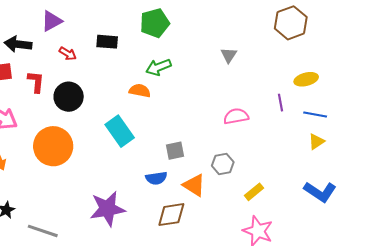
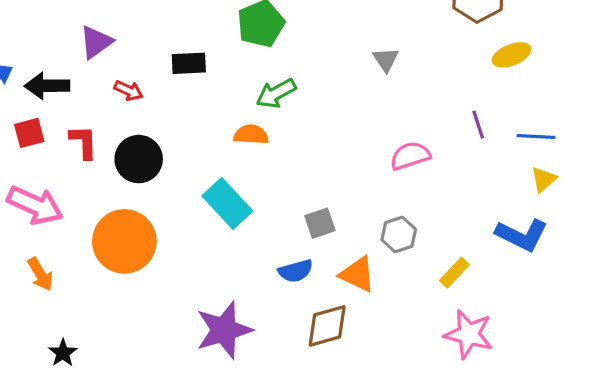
yellow ellipse: (306, 79) -> (512, 55), moved
blue L-shape: (320, 192) -> (522, 235), moved

